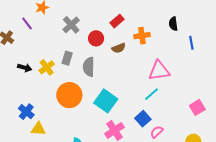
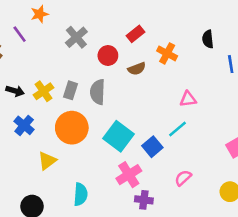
orange cross: (142, 36) -> (167, 53), turned 35
gray rectangle: (67, 58) -> (70, 90), moved
pink triangle: (159, 71) -> (188, 99), size x0.6
blue cross: (26, 112) -> (24, 125), moved
blue square: (143, 119) -> (152, 147), moved
yellow triangle: (38, 129) -> (47, 161), moved, turned -42

